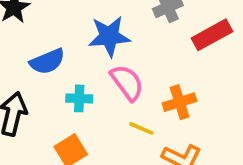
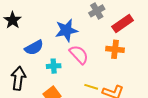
orange cross: (180, 102) -> (115, 49), moved, turned 30
yellow line: (141, 128) -> (91, 87), moved

